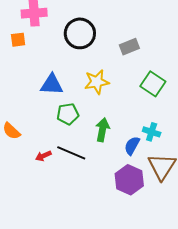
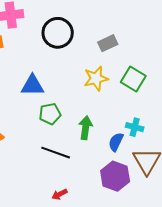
yellow star: (97, 82) -> (96, 78), moved
red arrow: (43, 156) -> (60, 194), moved

